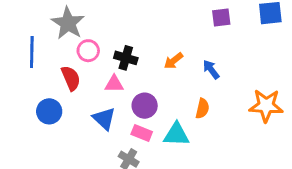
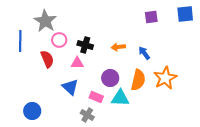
orange arrow: (173, 61) -> (118, 47), turned 32
purple circle: (145, 106) -> (110, 78), moved
orange star: (266, 106) -> (165, 78), moved, turned -30
orange semicircle: (202, 108) -> (138, 80), size x1.5
blue circle: (49, 111) -> (32, 111), moved

